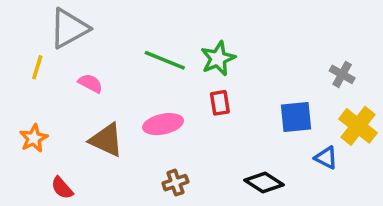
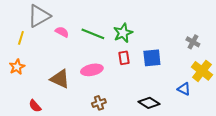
pink semicircle: (90, 83) -> (62, 32), moved
blue square: (296, 117) -> (152, 58), moved
orange star: (34, 138) -> (17, 67), moved

